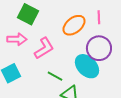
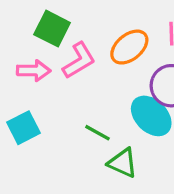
pink L-shape: (44, 48) -> (79, 60), moved

